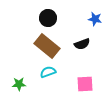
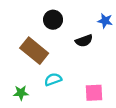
black semicircle: (82, 44) -> (84, 41), moved
brown rectangle: (47, 46) -> (34, 51), moved

